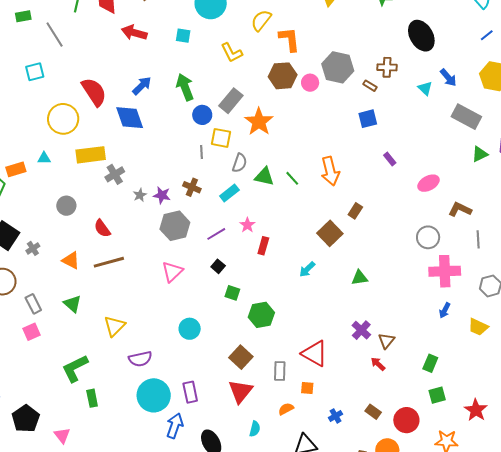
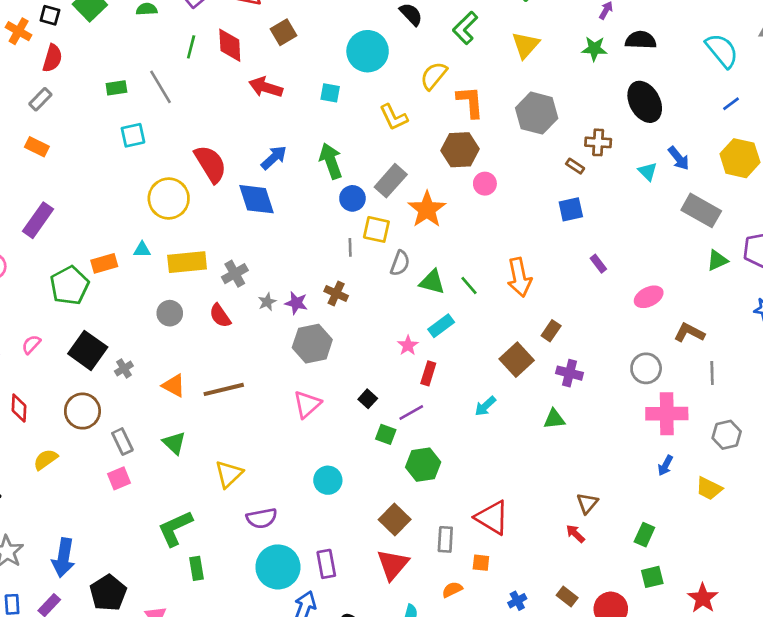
green rectangle: (23, 16) -> (116, 88), moved
gray hexagon: (338, 67) -> (537, 113), moved
pink circle: (310, 83) -> (485, 184), moved
yellow rectangle: (91, 155) -> (187, 262), moved
cyan rectangle: (229, 193) -> (441, 326), moved
red semicircle: (102, 228) -> (220, 316), moved
purple line: (216, 234) -> (411, 412), moved
purple cross: (361, 330) -> (569, 373), moved, turned -30

